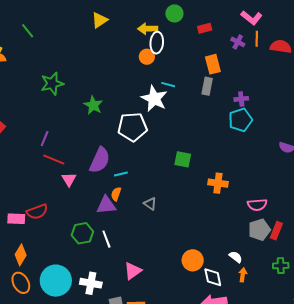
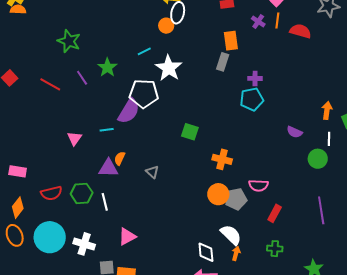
green star: (52, 84) -> (69, 41), turned 30
cyan line: (168, 85) -> (144, 51), moved, turned -48
purple line: (45, 139) -> (82, 78), moved, turned -63
red line: (54, 160) -> (50, 84), moved
purple semicircle: (100, 160) -> (129, 111), moved
cyan line: (121, 174) -> (107, 130), moved
red semicircle: (37, 212) -> (51, 193), moved
gray pentagon: (259, 230) -> (236, 199), moved
white semicircle: (236, 257) -> (231, 235), size x1.6
orange circle: (193, 260) -> (218, 194), moved

